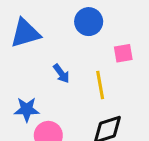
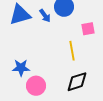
blue arrow: (61, 73) -> (45, 16), moved

